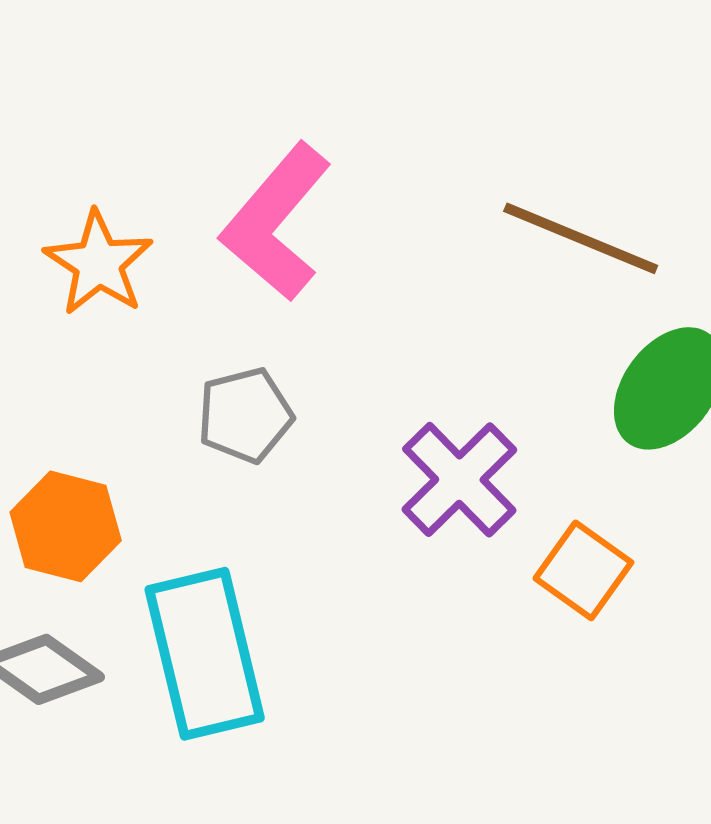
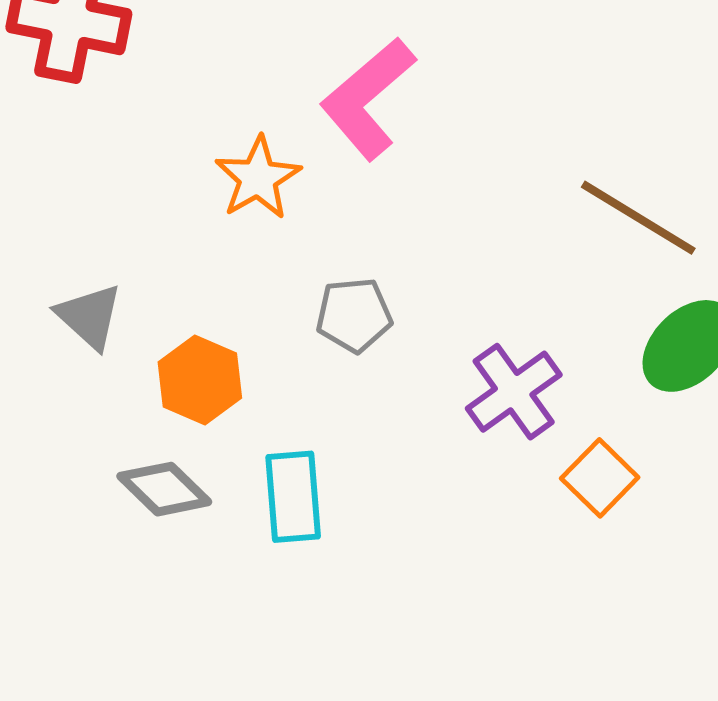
pink L-shape: (276, 222) -> (368, 98), moved
cyan rectangle: (205, 654) -> (293, 497), size x0.7

